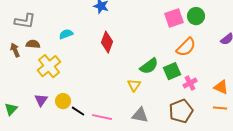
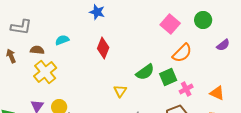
green circle: (196, 16) -> (203, 20), moved
pink square: (174, 18) -> (170, 24), turned -30
brown semicircle: (33, 44) -> (37, 50), moved
yellow triangle: (134, 85) -> (120, 91), moved

